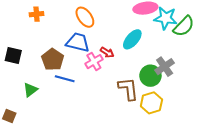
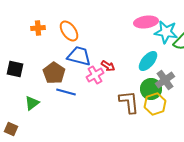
orange ellipse: (85, 17) -> (69, 31), moved
cyan ellipse: (132, 39) -> (148, 61), moved
yellow hexagon: (151, 103) -> (155, 104), moved

